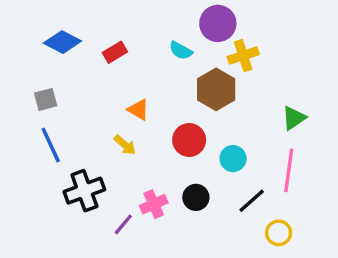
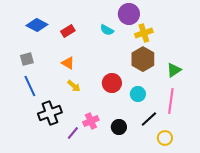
brown hexagon: (216, 89) -> (143, 59), moved
orange triangle: (138, 110) -> (68, 63), moved
black circle: (196, 197) -> (119, 127), moved

